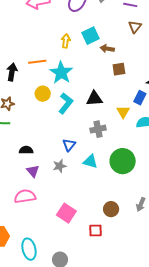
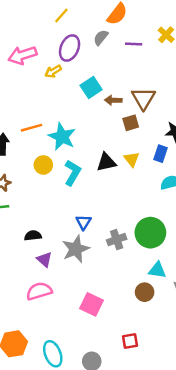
brown triangle: (135, 27) -> (143, 98), moved, size x1.5
yellow arrow: (66, 41) -> (53, 71), moved, turned -120
yellow triangle: (123, 112) -> (132, 159), moved
gray cross: (98, 129) -> (117, 240), moved
cyan triangle: (90, 161) -> (157, 270), moved
gray star: (60, 166) -> (76, 249), size x1.6
red square: (96, 230) -> (130, 341), moved

